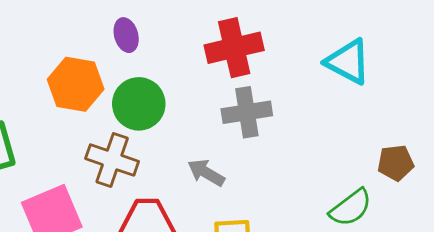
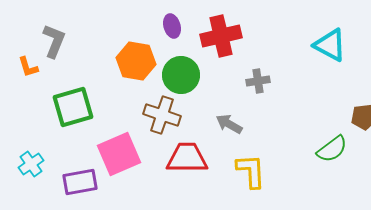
red cross: (234, 48) -> (221, 36), moved
gray cross: (247, 112) -> (258, 81), size x0.7

